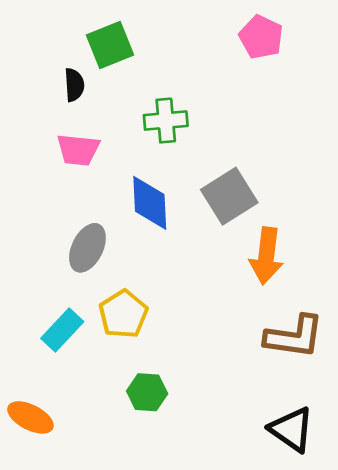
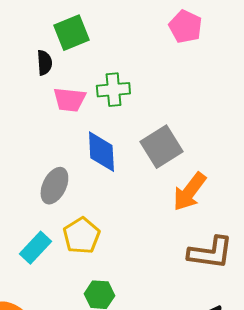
pink trapezoid: (78, 150) -> (69, 100), moved
orange arrow: (266, 256) -> (189, 192), turned 30

